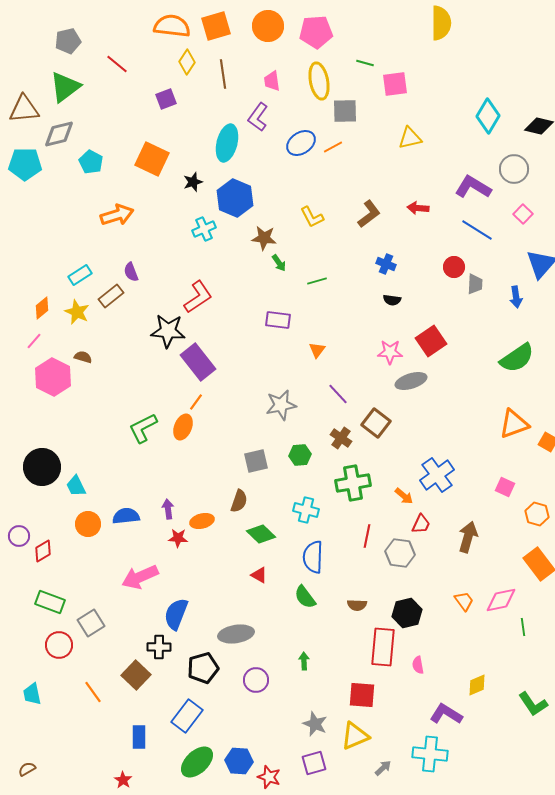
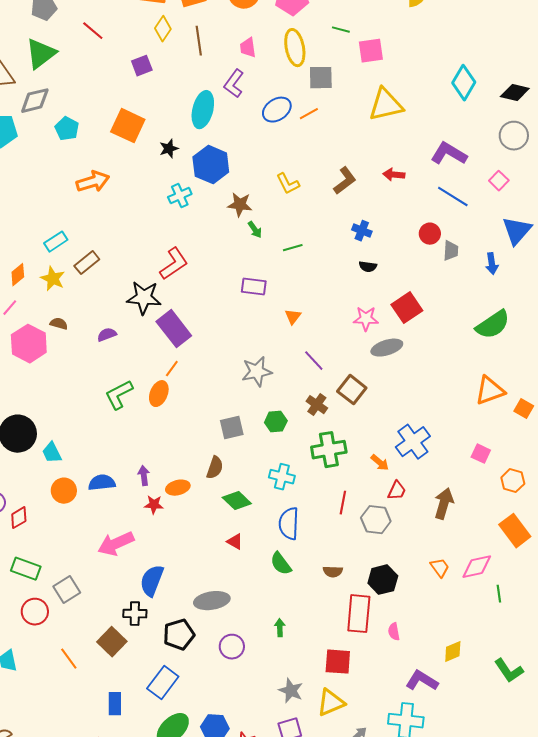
yellow triangle: (410, 138) -> (386, 105), size x1.5
gray circle: (514, 169) -> (514, 136), moved
purple semicircle: (131, 272) -> (107, 335), moved, turned 90

